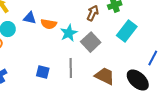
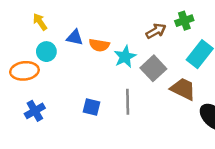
brown arrow: (93, 13) -> (156, 31), turned 35
brown trapezoid: (105, 76) -> (183, 89), moved

